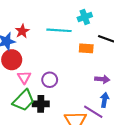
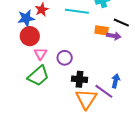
purple arrow: (102, 79) -> (114, 36), moved
black cross: (41, 104) -> (79, 79), moved

